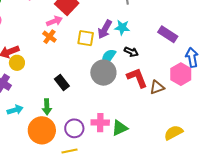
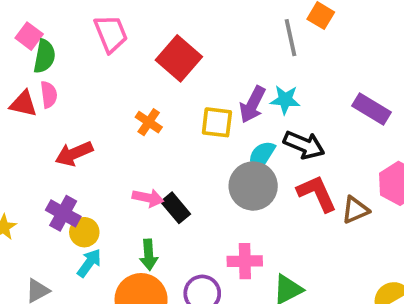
pink arrow: (54, 21) -> (148, 198), moved, turned 35
black arrow: (131, 52) -> (304, 145), size x1.5
yellow circle: (17, 63) -> (84, 232), moved
cyan arrow: (15, 110) -> (89, 263), turned -35
pink cross: (100, 123) -> (245, 261), moved

